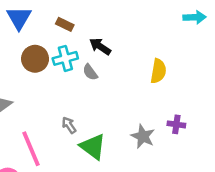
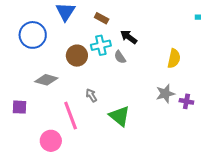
brown circle: (35, 59) -> (77, 56), moved
gray arrow: (69, 125) -> (91, 95), moved
gray star: (143, 136) -> (165, 94), moved, turned 30

